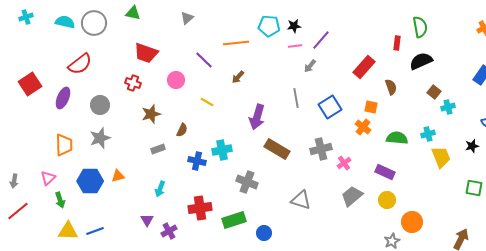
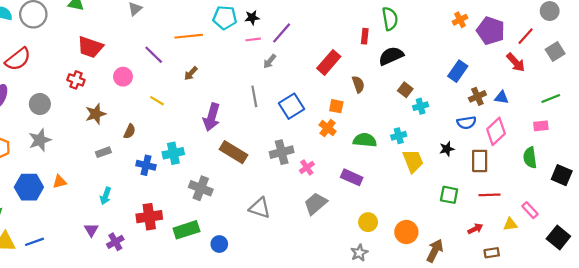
yellow circle: (387, 200) -> (368, 222), moved
orange circle: (412, 222) -> (406, 232), moved

